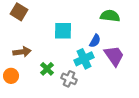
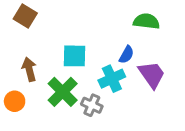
cyan square: (63, 31) -> (75, 56), moved
brown arrow: (22, 52) -> (29, 69), turned -96
green cross: (47, 69) -> (63, 92), size x1.6

